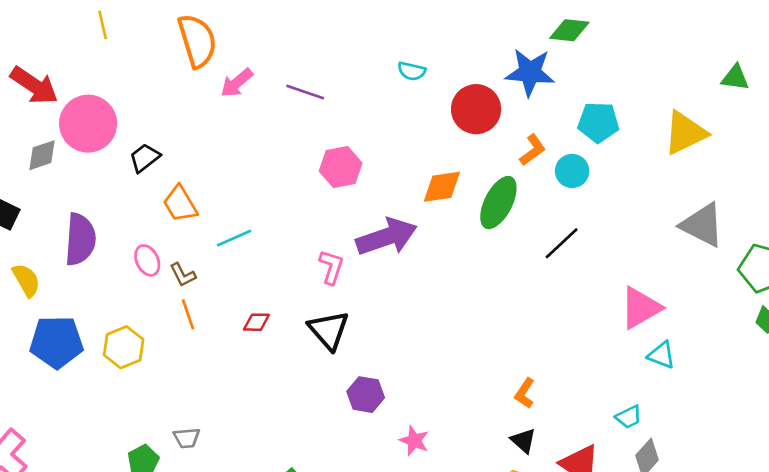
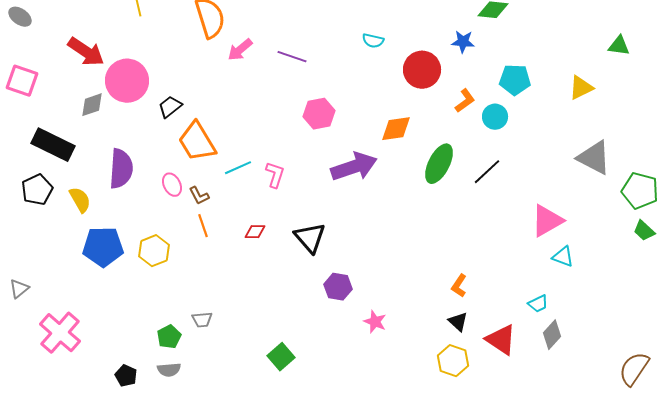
blue star: (530, 72) -> (463, 42), size x0.6
yellow triangle: (685, 133) -> (581, 88), size x0.7
green ellipse: (498, 203) -> (439, 164), moved
orange trapezoid: (180, 204) -> (197, 142), size x1.4
pink L-shape: (331, 267) -> (275, 175), moved

